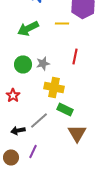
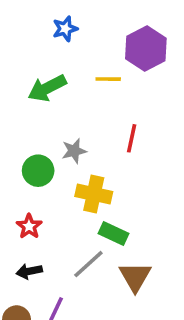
green circle: (23, 64) -> (38, 171), moved
red star: (13, 95) -> (29, 226), moved
gray line: (39, 120) -> (88, 264), moved

